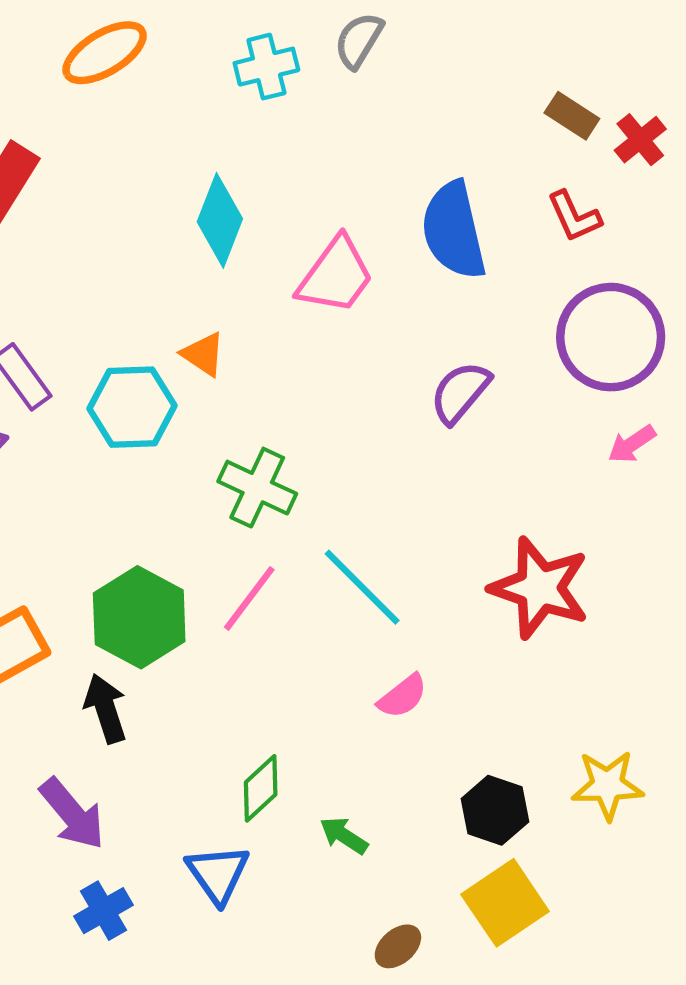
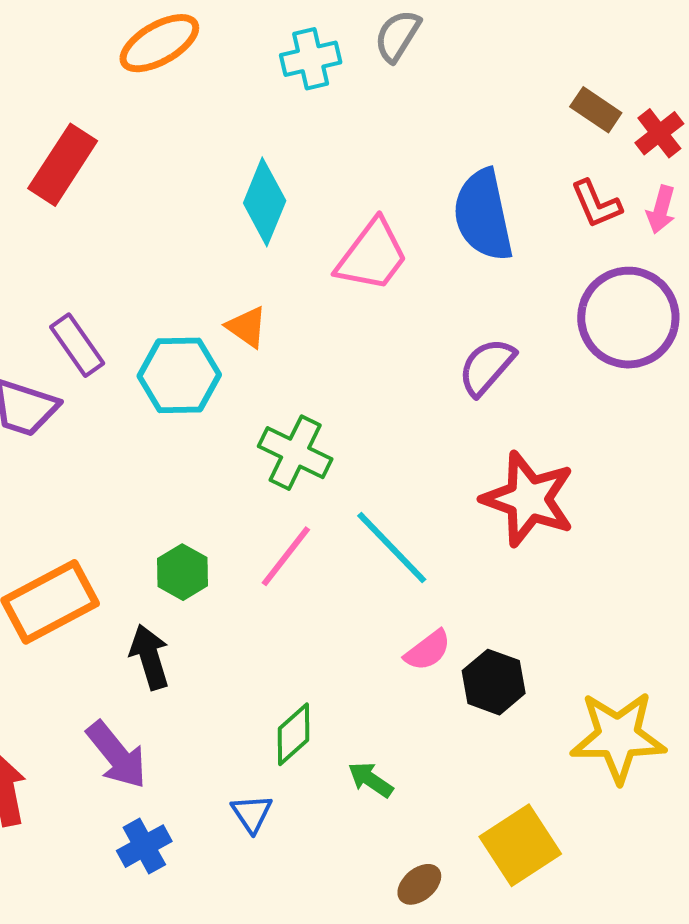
pink arrow: (632, 444) -> (661, 210), moved, turned -42
red star: (540, 588) -> (528, 499), moved
green hexagon: (139, 617) -> (183, 572), size x0.6
yellow star: (607, 785) -> (618, 737), size x1.4
black hexagon: (495, 810) -> (494, 682), moved
blue triangle: (218, 874) -> (252, 813), size x0.7

